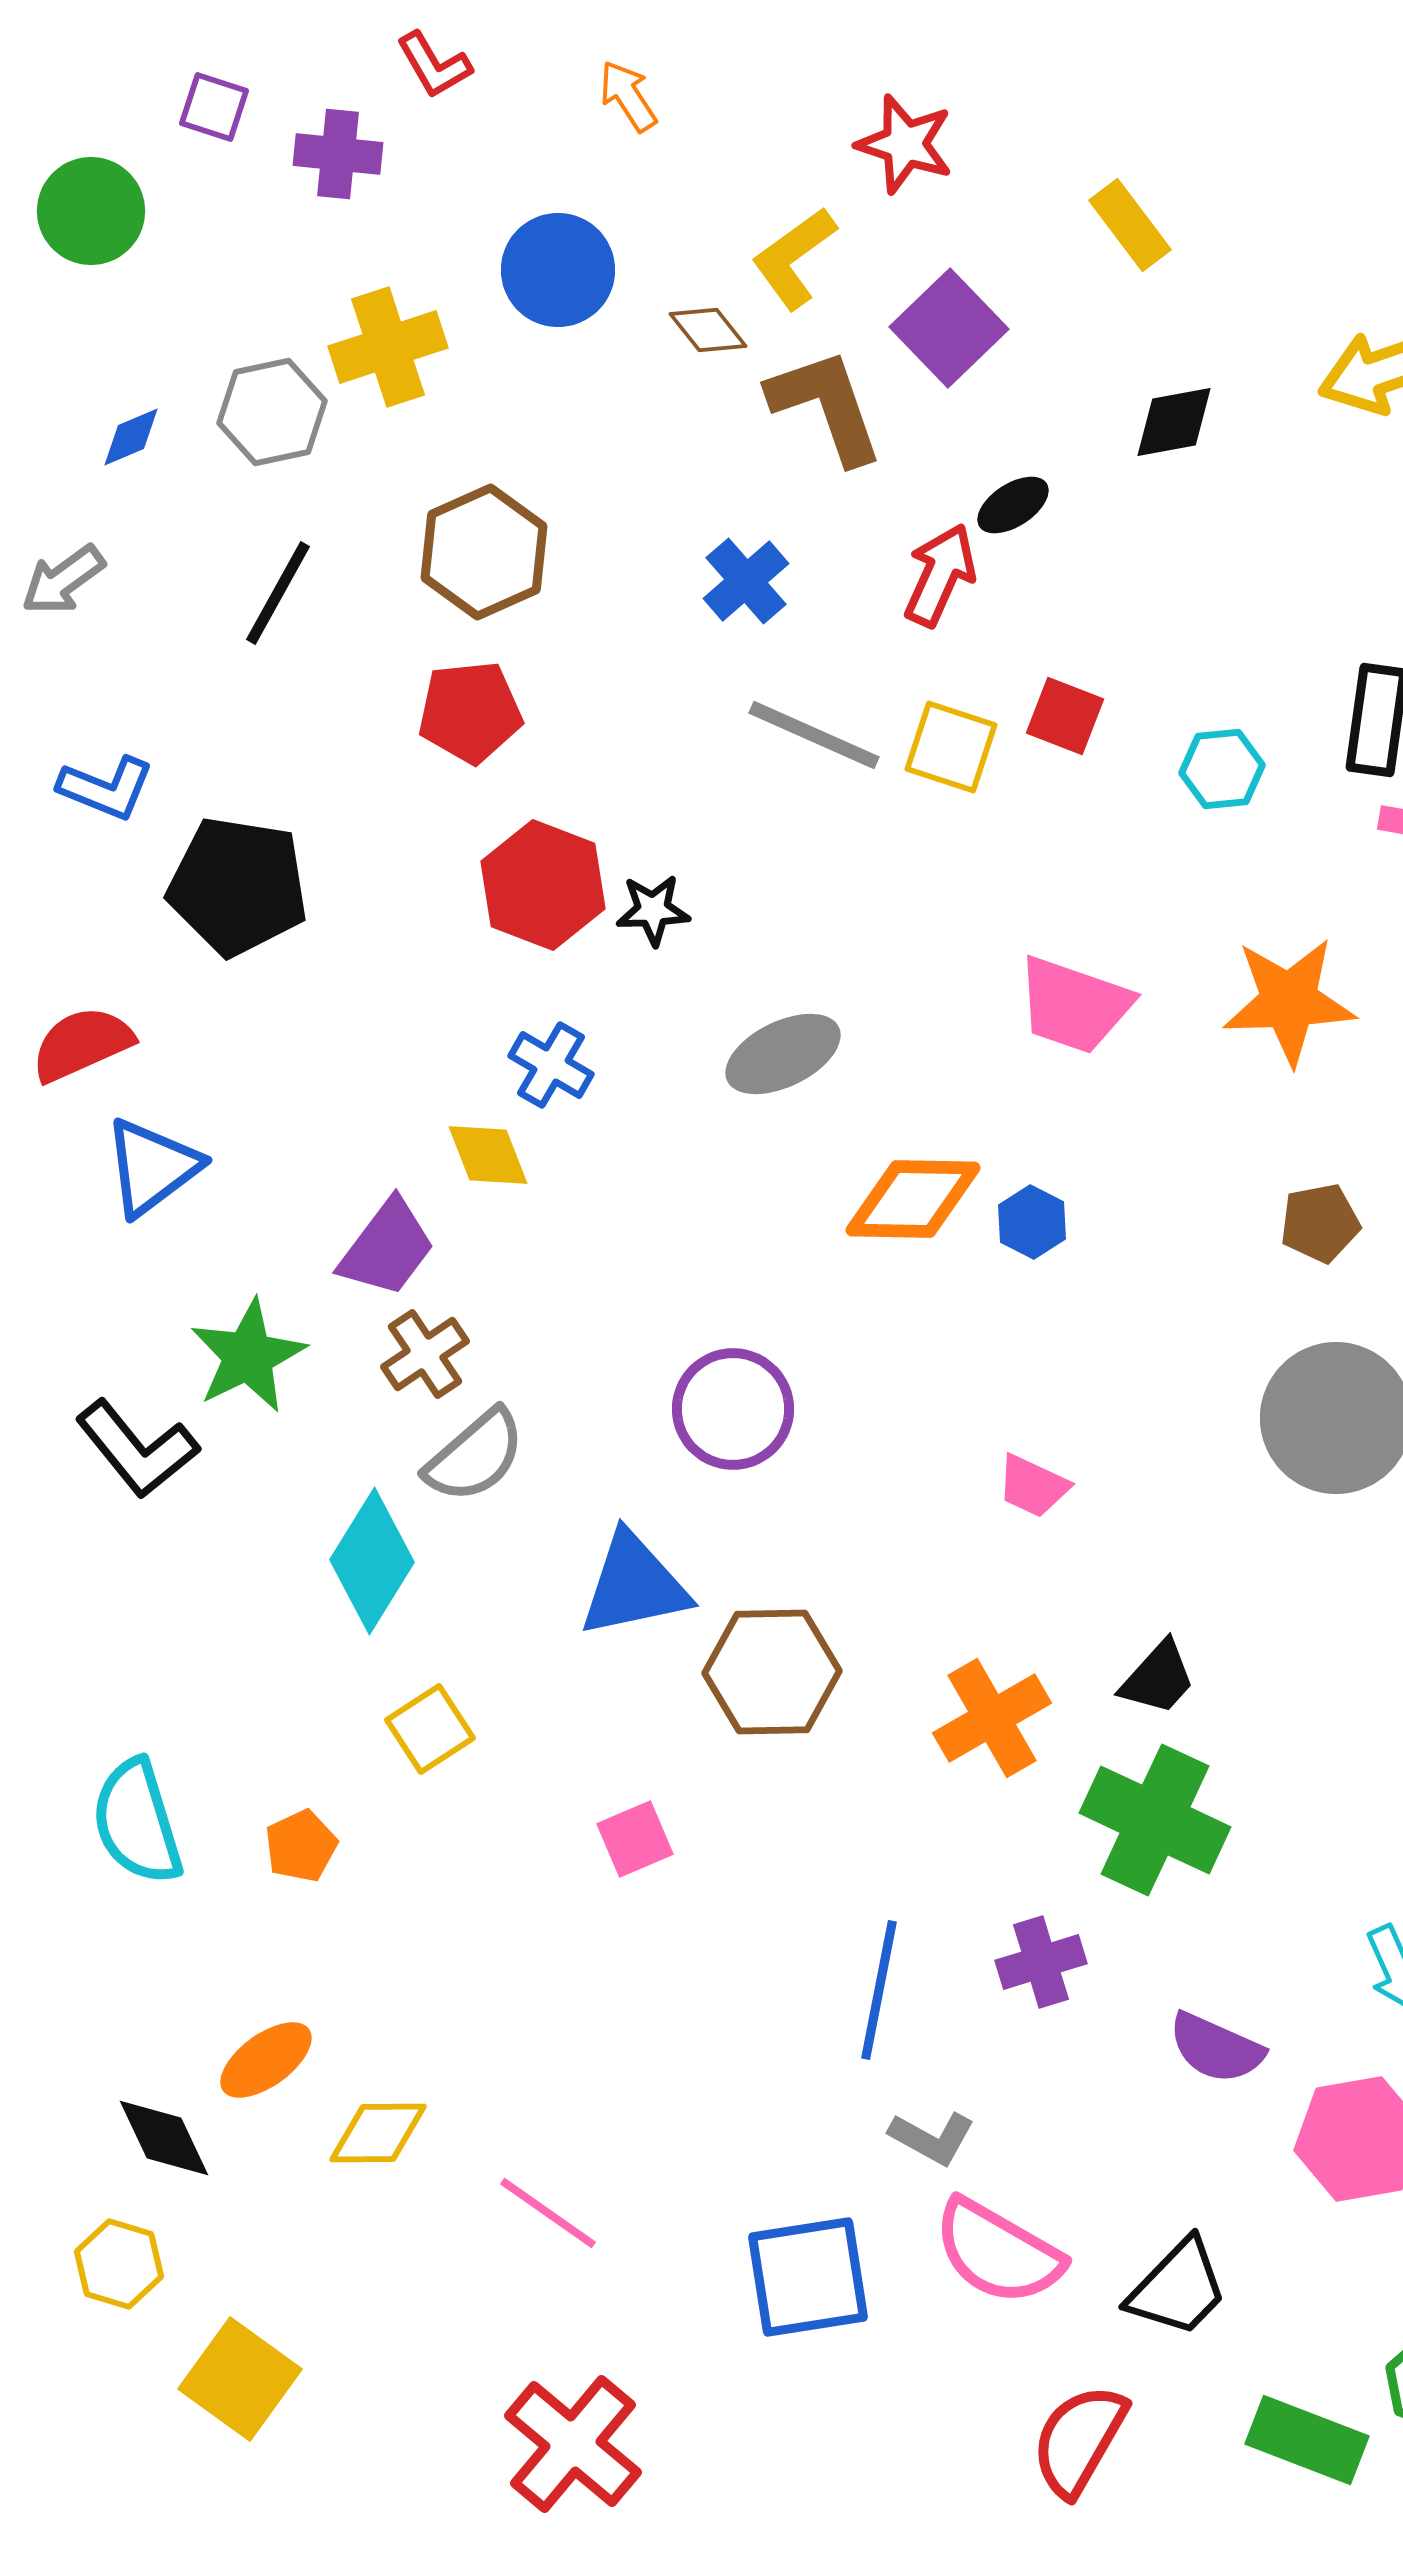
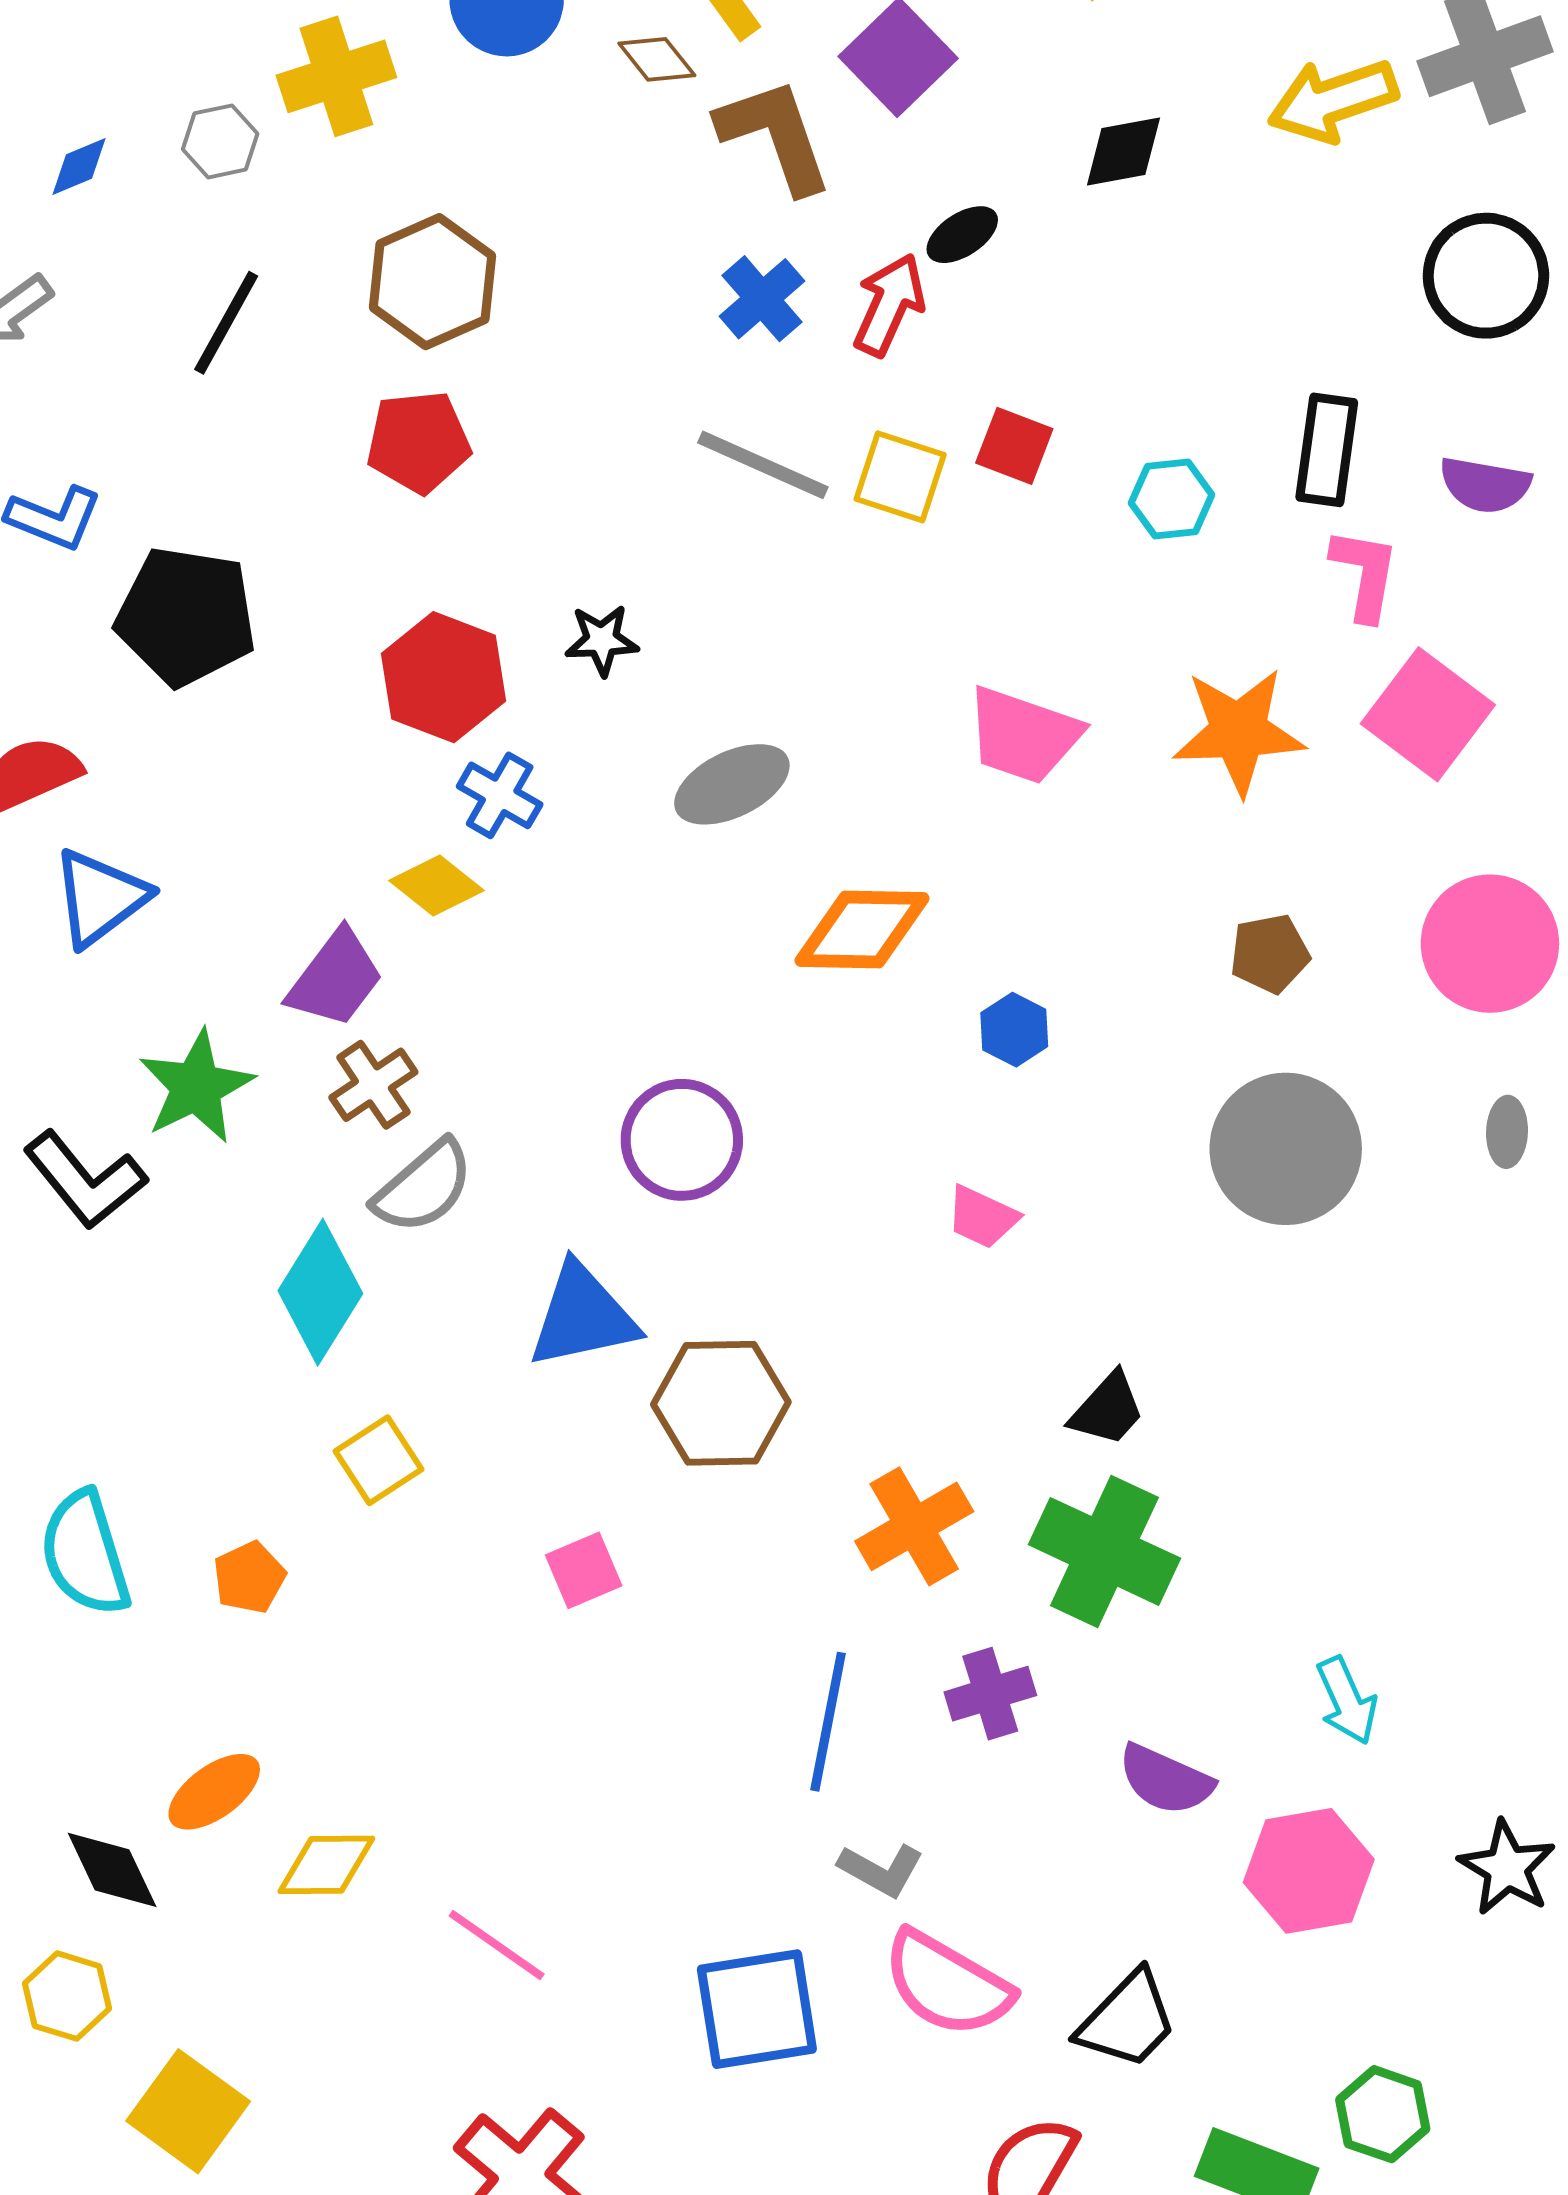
gray hexagon: (272, 412) -> (220, 141), size x0.7
blue cross: (746, 581) -> (762, 299), moved
red hexagon: (543, 885) -> (444, 677), moved
yellow diamond: (488, 1155) -> (437, 886), turned -30
blue hexagon: (1032, 1222) -> (1014, 1030), moved
orange cross: (992, 1718) -> (914, 1526), moved

